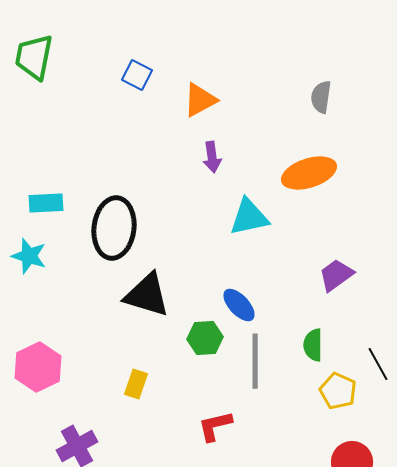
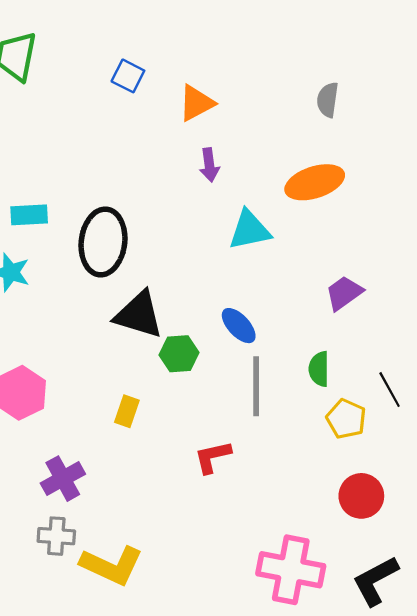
green hexagon: (205, 338) -> (179, 354), moved

